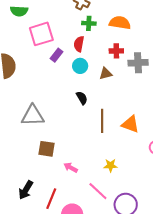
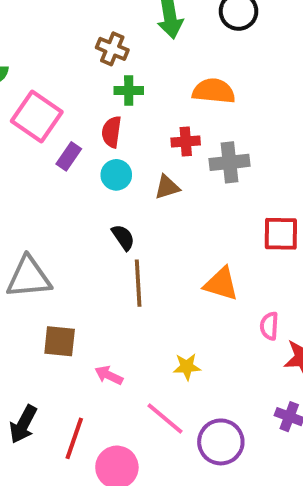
orange semicircle: (120, 23) -> (214, 91), moved
pink square: (41, 34) -> (37, 116), turned -35
brown line: (102, 121) -> (138, 283), moved

